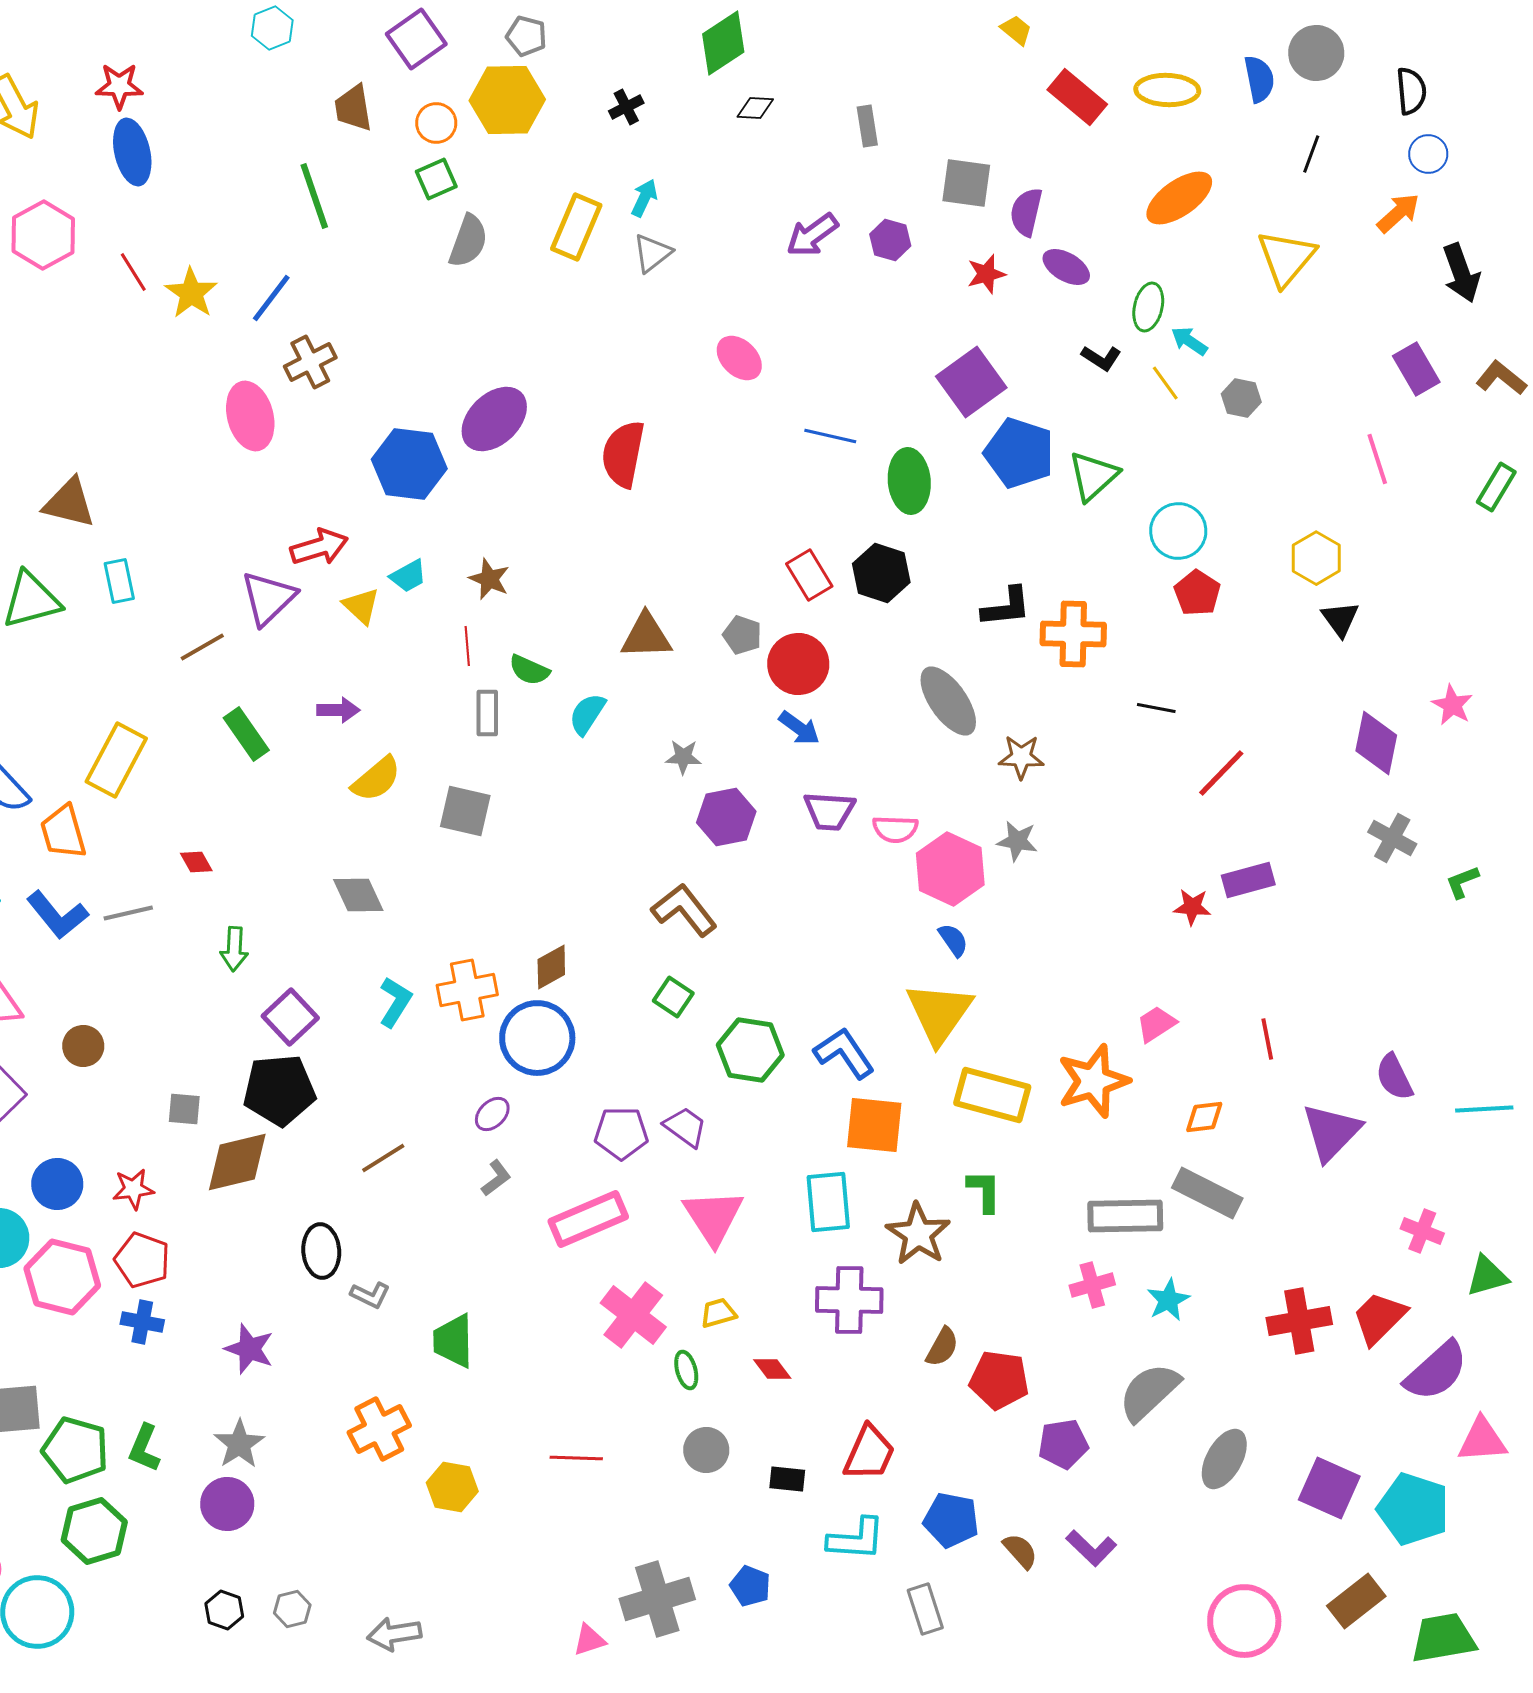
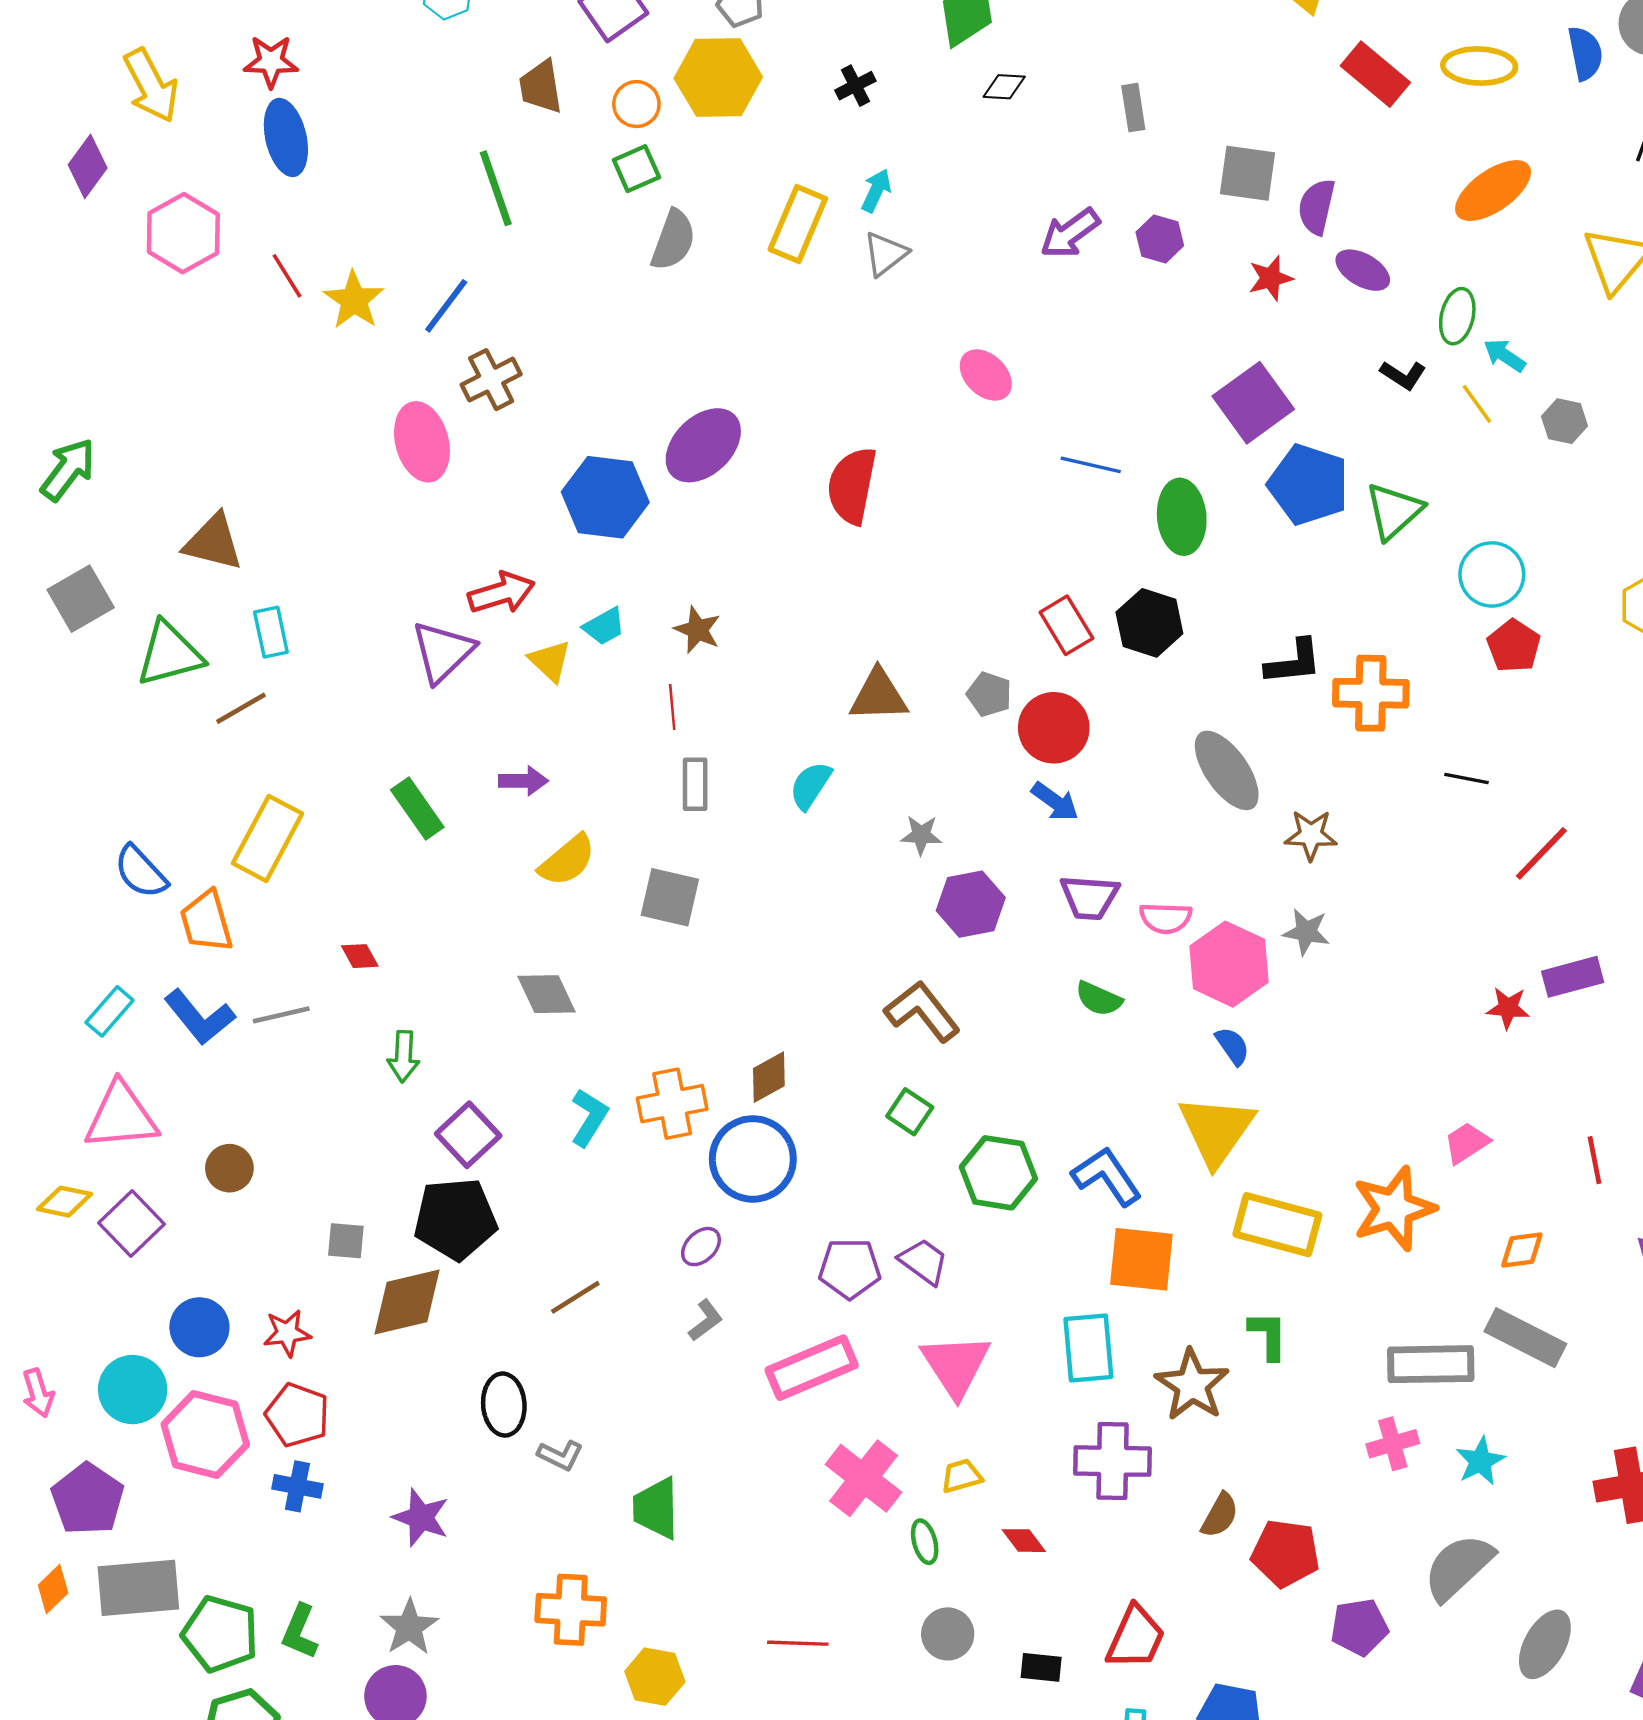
brown line: (202, 647) -> (241, 708), moved
green semicircle: (529, 670) -> (1099, 999), moved
orange cross: (379, 1429) -> (571, 1610), turned 30

